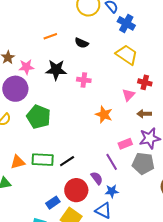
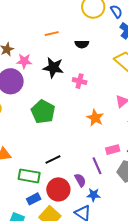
black semicircle: (82, 43) -> (82, 44), turned -32
green pentagon: (39, 117) -> (43, 112), moved
green rectangle: (43, 160) -> (29, 176), moved

